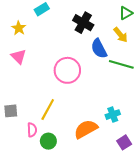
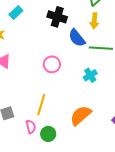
yellow arrow: (121, 35) -> (94, 21), turned 56
pink circle: (67, 70) -> (52, 64), size x0.7
cyan cross: (113, 115) -> (90, 75), moved

